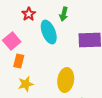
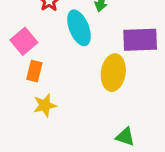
yellow ellipse: (66, 80) -> (113, 73), moved

